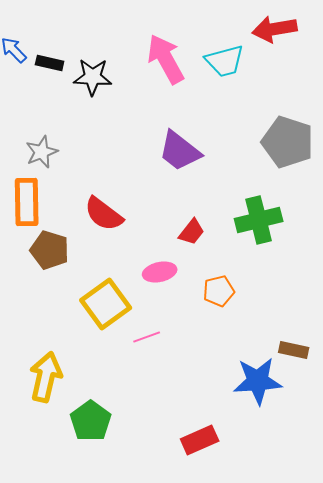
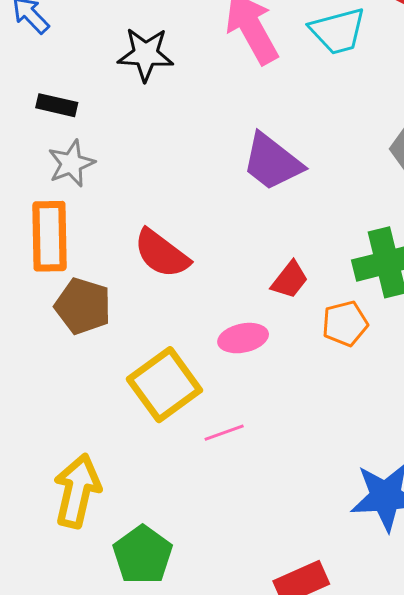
black rectangle: (50, 63) -> (57, 105), moved
orange pentagon: (219, 291) -> (345, 323), moved

